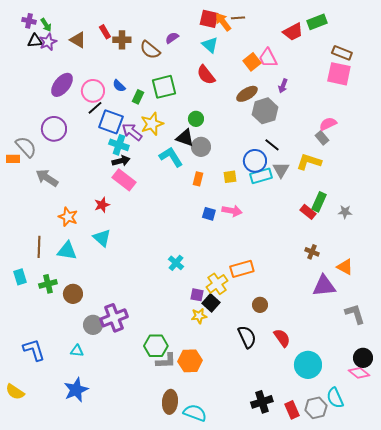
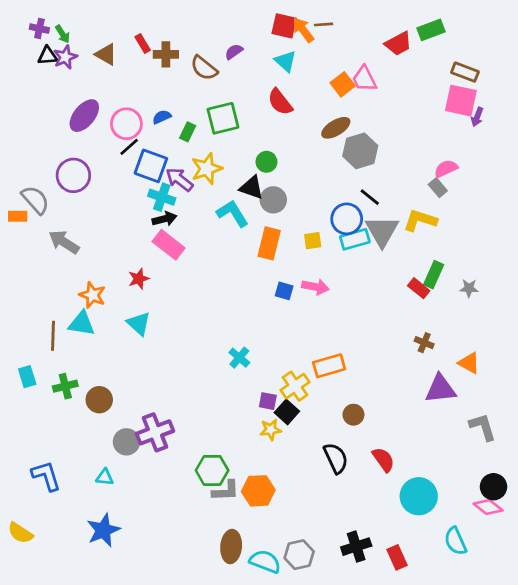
blue semicircle: (119, 86) -> (162, 117), turned 112
purple arrow: (283, 86) -> (477, 117), moved
gray triangle: (281, 170) -> (382, 231), size x1.5
orange rectangle: (198, 179) -> (269, 243), size x1.6
cyan triangle: (67, 251) -> (82, 324), moved
gray hexagon: (316, 408) -> (299, 555), moved

